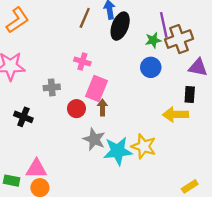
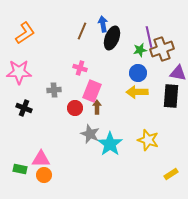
black rectangle: (190, 94) -> (171, 96), size x1.6
yellow arrow: (176, 115) -> (137, 92), moved
black cross: (23, 117) -> (24, 108), moved
yellow star: (144, 146) -> (148, 140), moved
cyan star: (118, 151) -> (110, 144), turned -30

